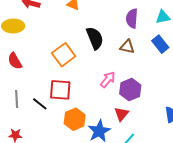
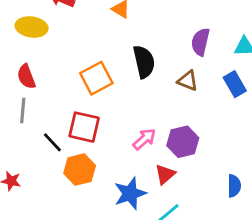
pink arrow: (108, 80) -> (144, 139), moved
gray line: (17, 99) -> (23, 111), moved
orange hexagon: (75, 119) -> (80, 170), moved

